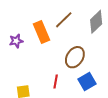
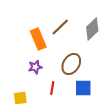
purple star: (16, 41) -> (35, 67), moved
blue square: (87, 81) -> (83, 88), turned 30

